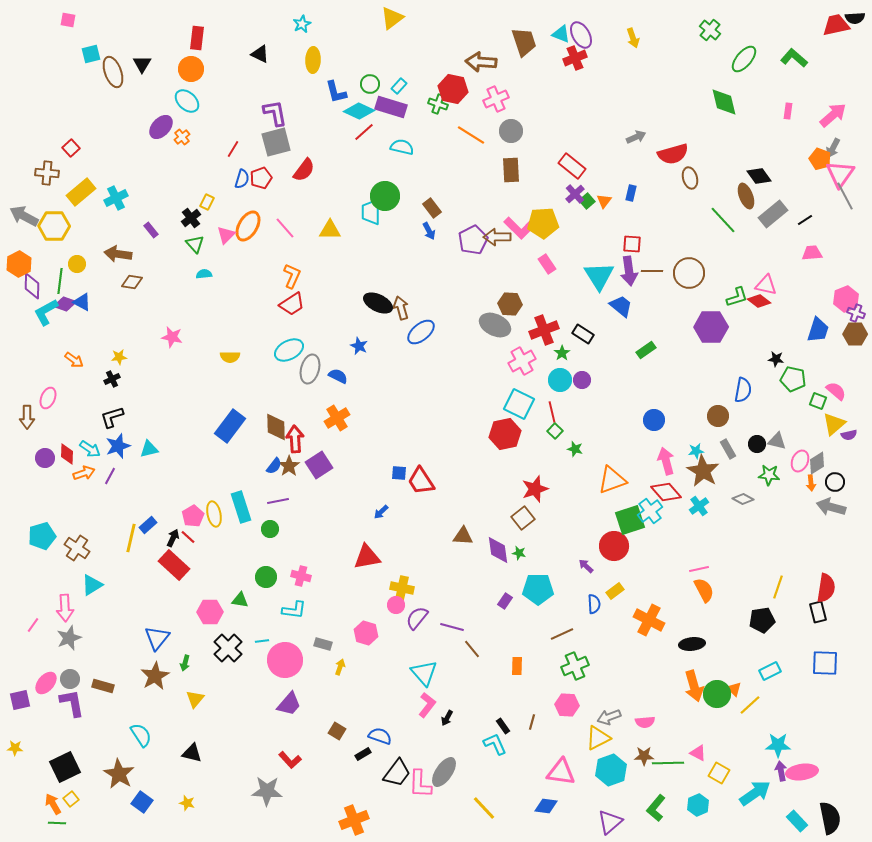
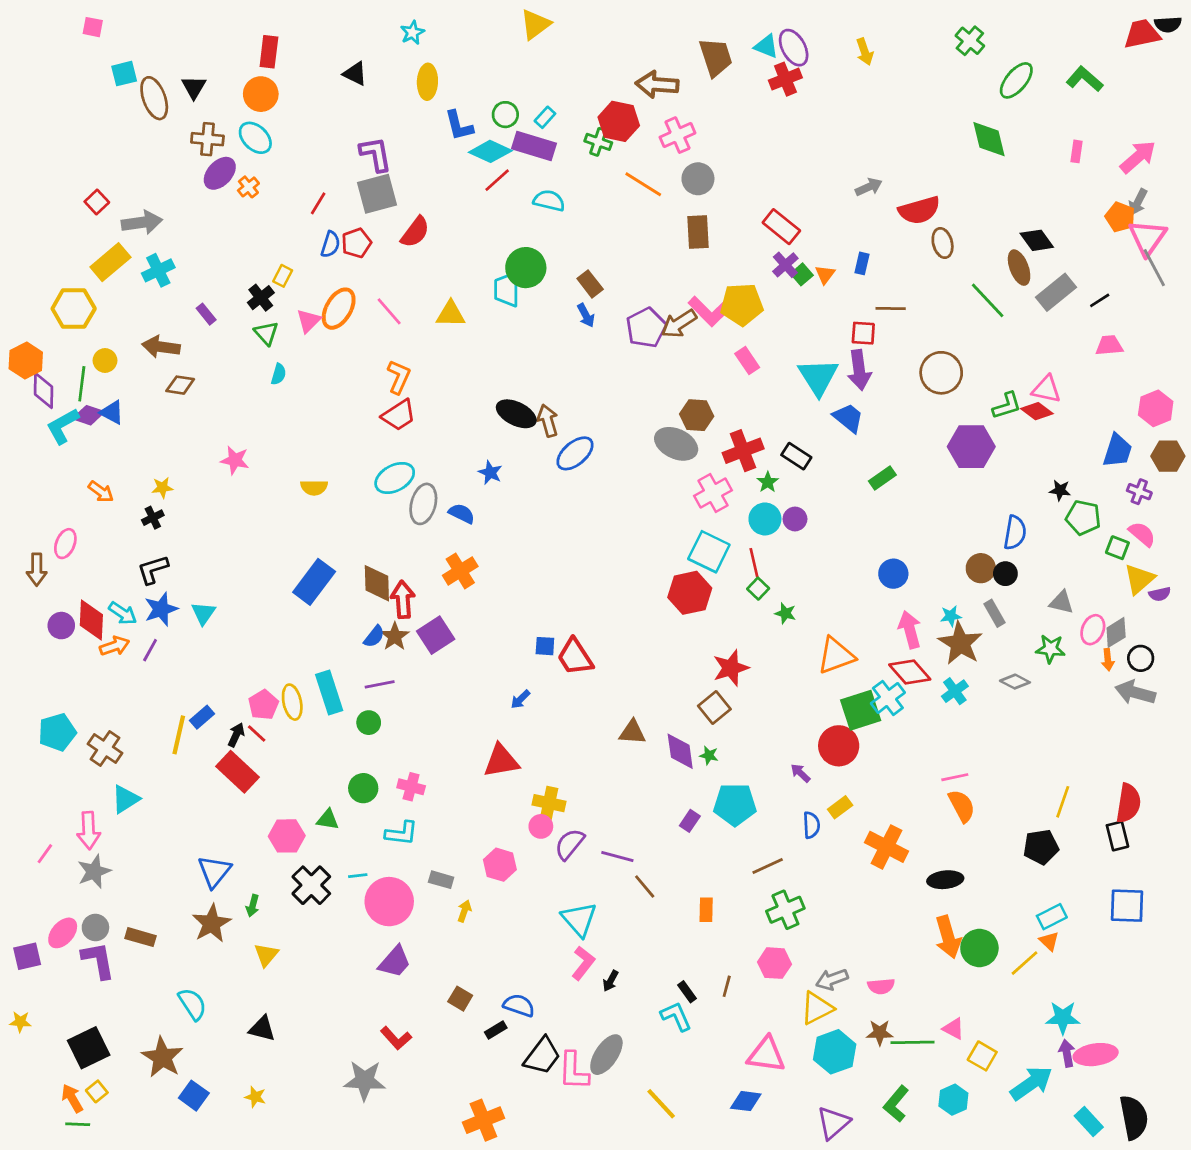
brown cross: (47, 173) -> (207, 139), moved
gray arrow: (24, 216) -> (142, 222), moved, turned 144
brown arrow: (497, 237) -> (679, 324), turned -32
brown line: (652, 271) -> (891, 309), moved
cyan semicircle: (204, 274) -> (279, 374), turned 112
purple cross: (856, 313) -> (1139, 492), moved
black circle: (757, 444) -> (1005, 574), moved
cyan triangle: (149, 449) -> (203, 613), turned -42
red diamond: (67, 454) -> (91, 620), size x1.4
orange triangle: (734, 689) -> (1049, 941), moved

